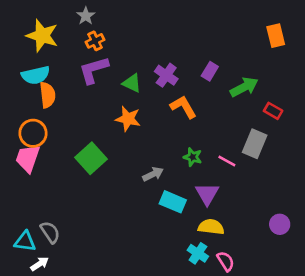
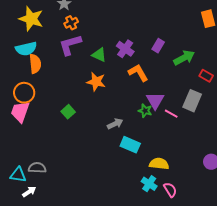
green square: (91, 158) -> (68, 112), size x0.6
purple triangle: (207, 194) -> (155, 101), moved
gray semicircle: (50, 232) -> (37, 168), turned -54

